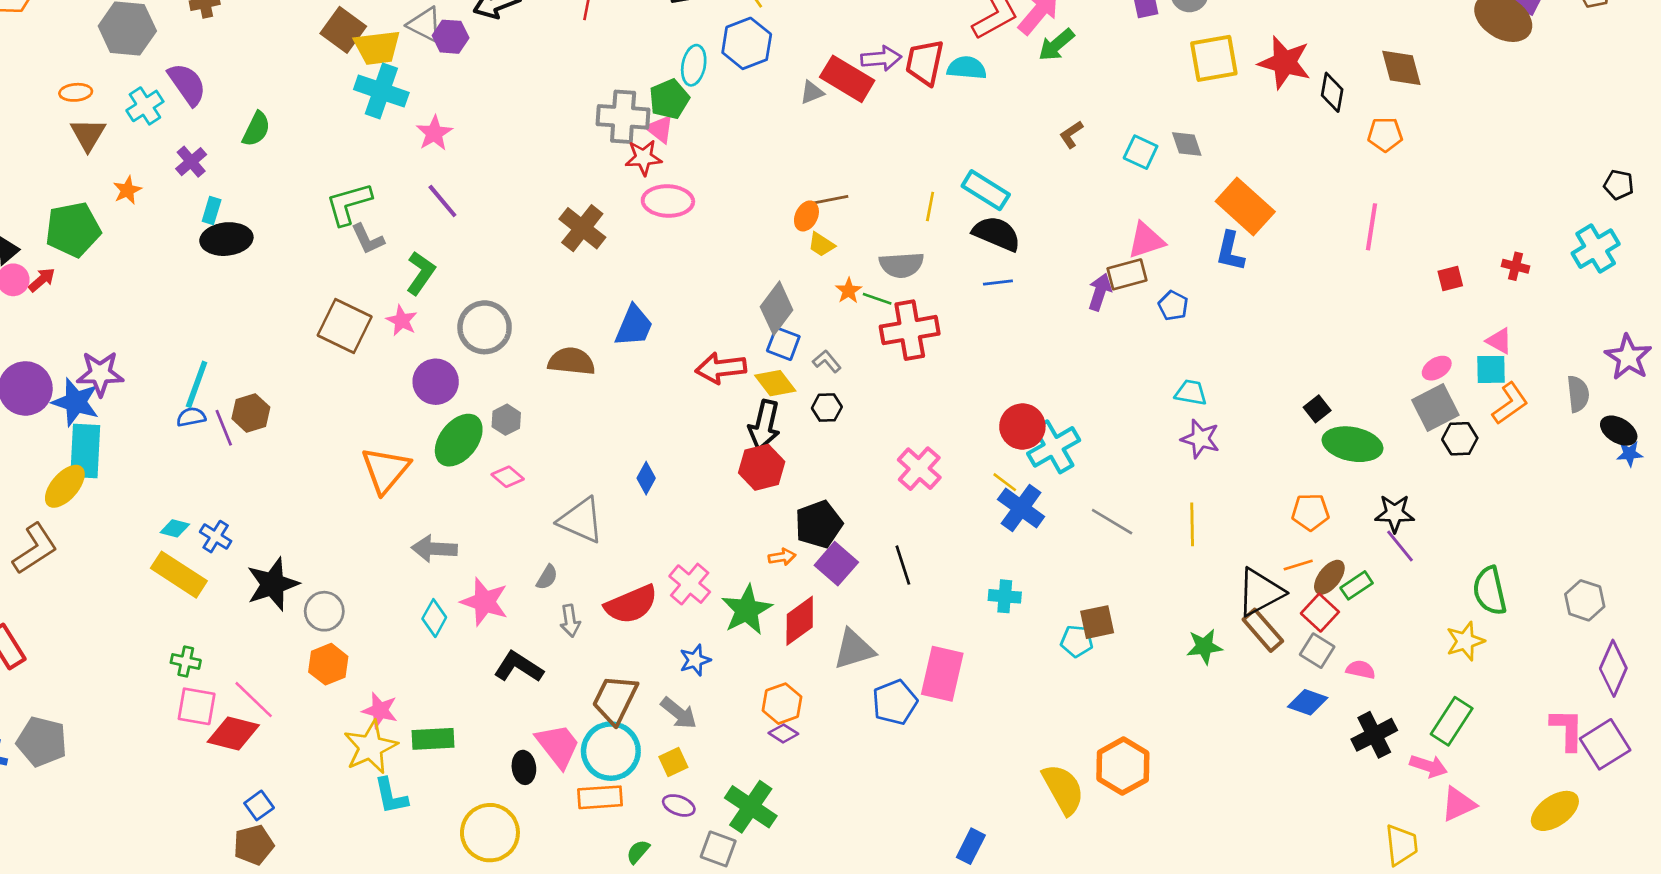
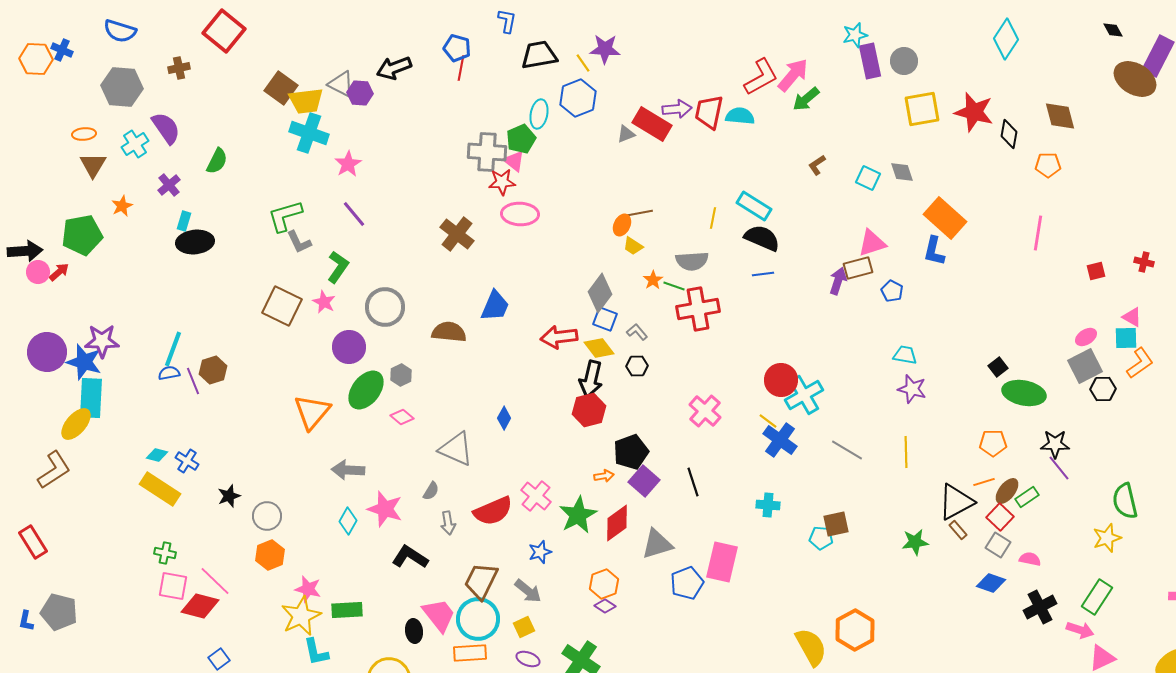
black star: (273, 584) -> (229, 496), size x0.6
brown rectangle: (1263, 630) -> (958, 530), size x0.6

